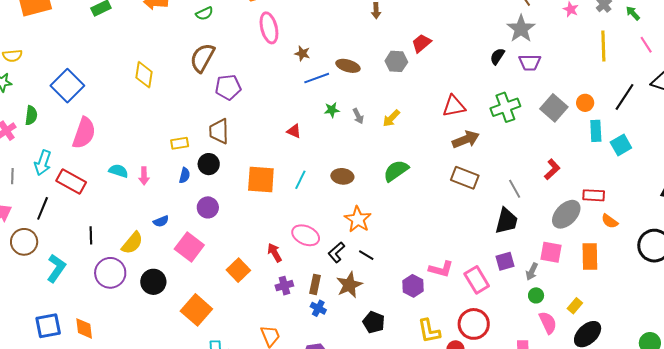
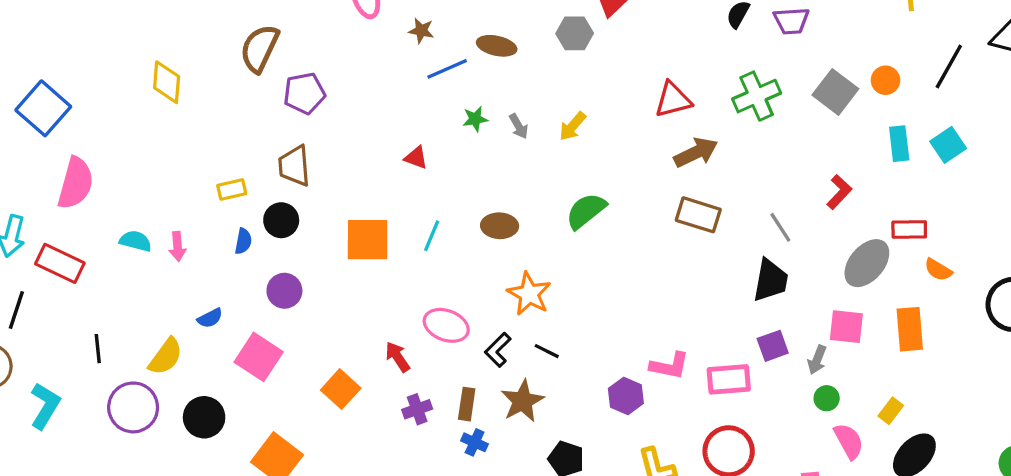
cyan rectangle: (596, 131) -> (899, 144), moved
pink rectangle: (477, 280) -> (729, 379), turned -60

